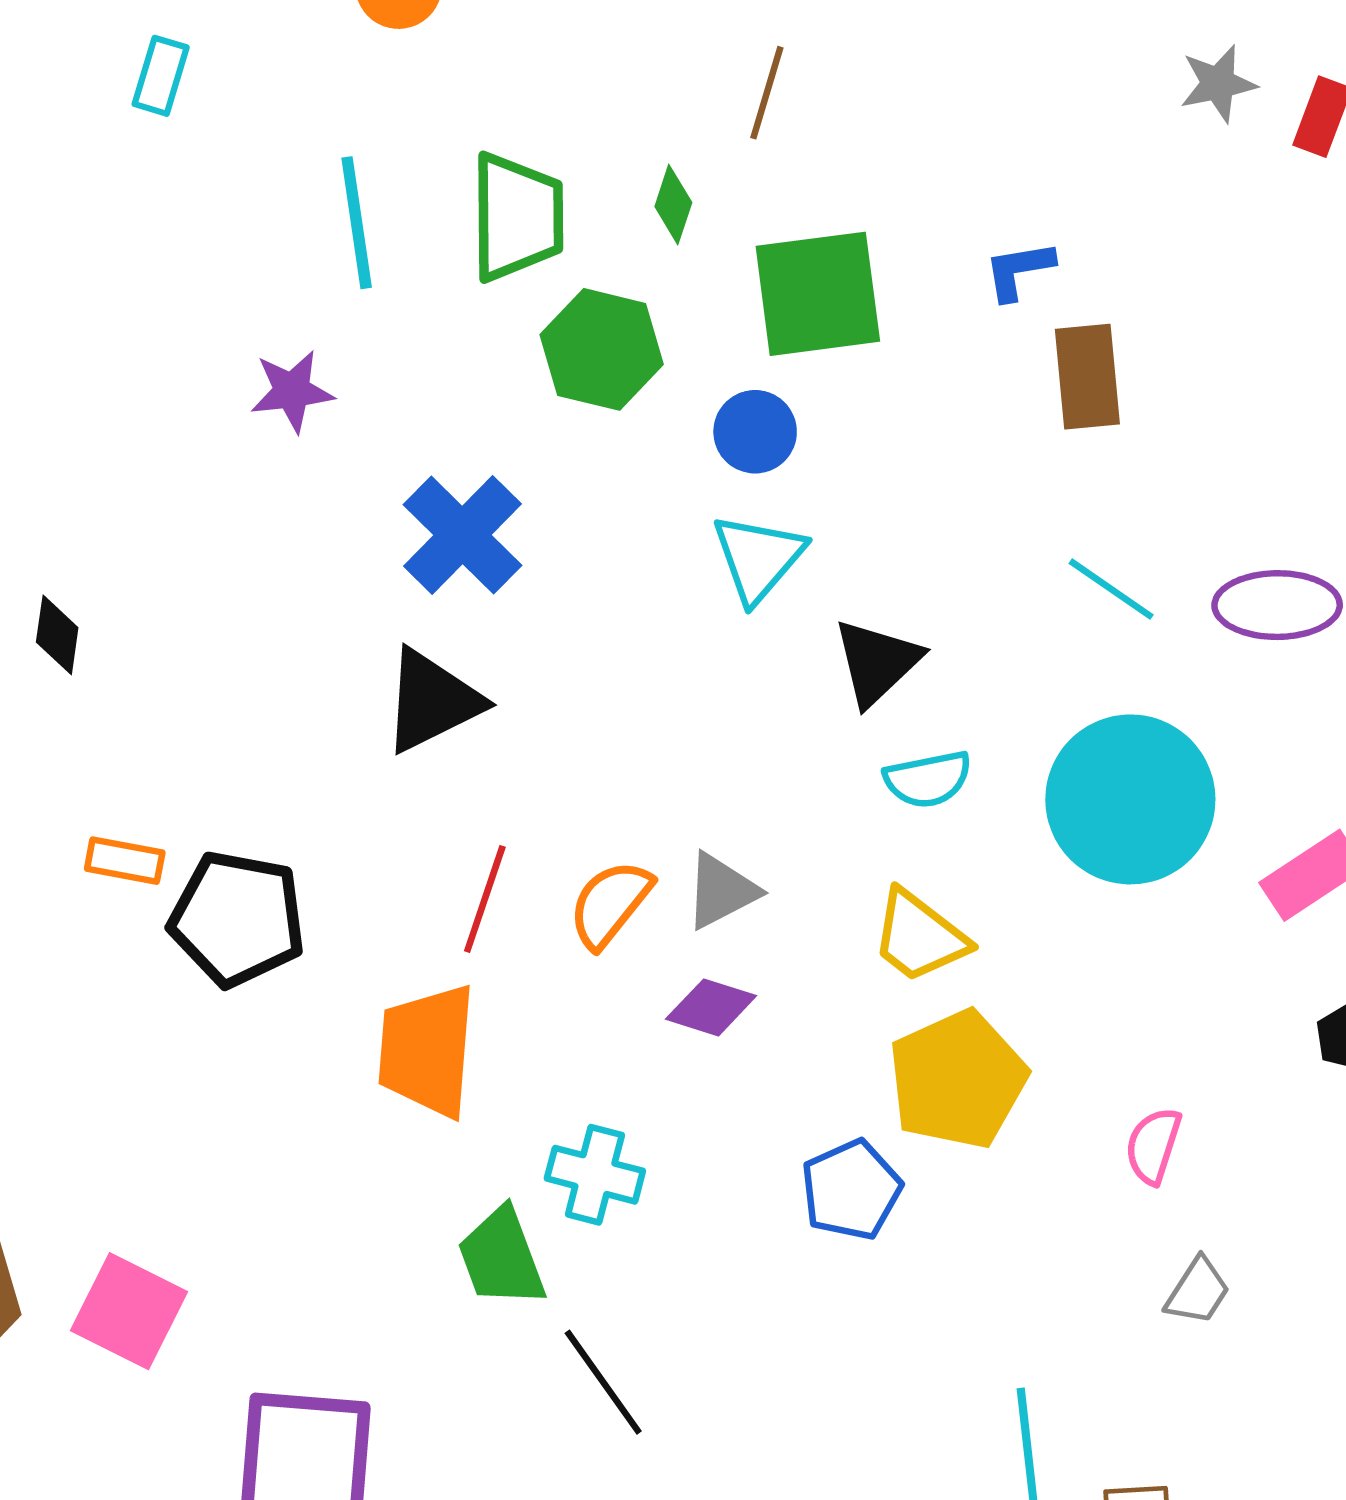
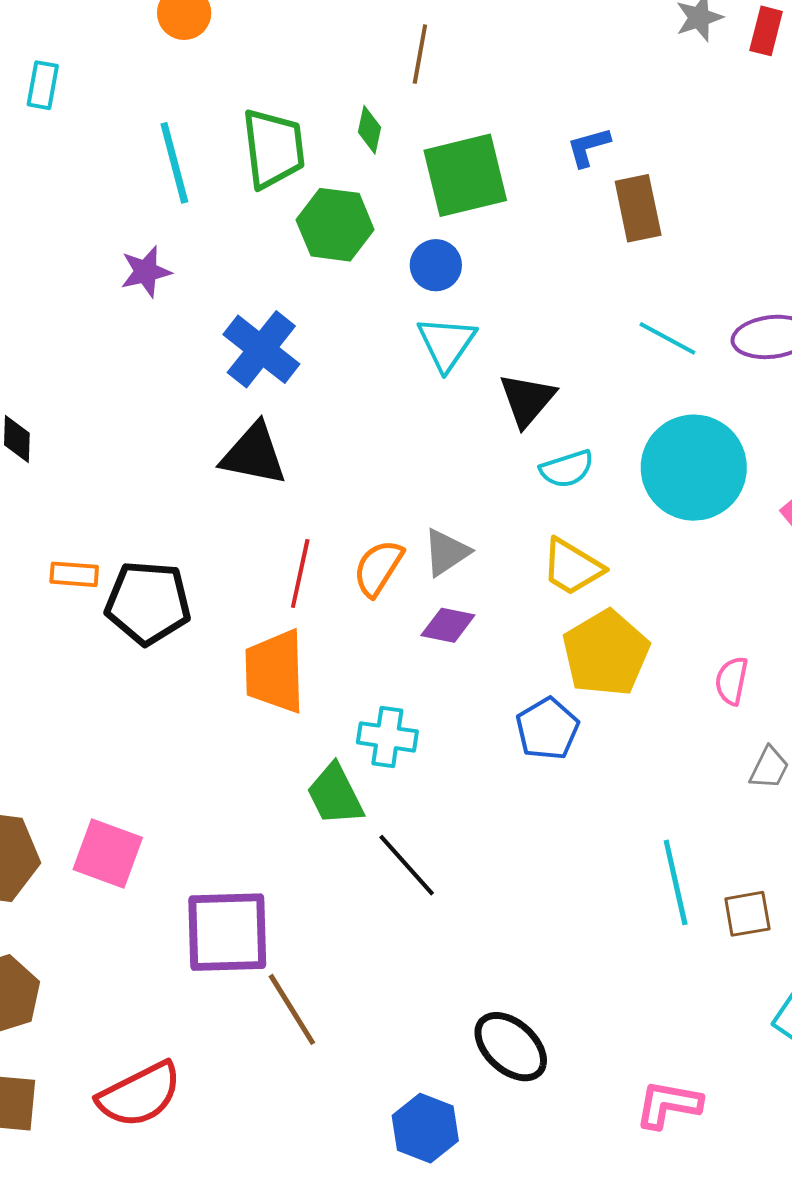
black triangle: (432, 701) -> (254, 454), turned 44

